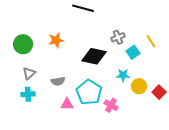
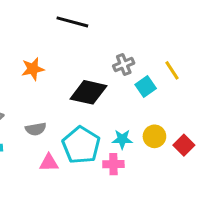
cyan star: (123, 75) -> (122, 139), moved
pink cross: (111, 105) -> (113, 164), turned -32

